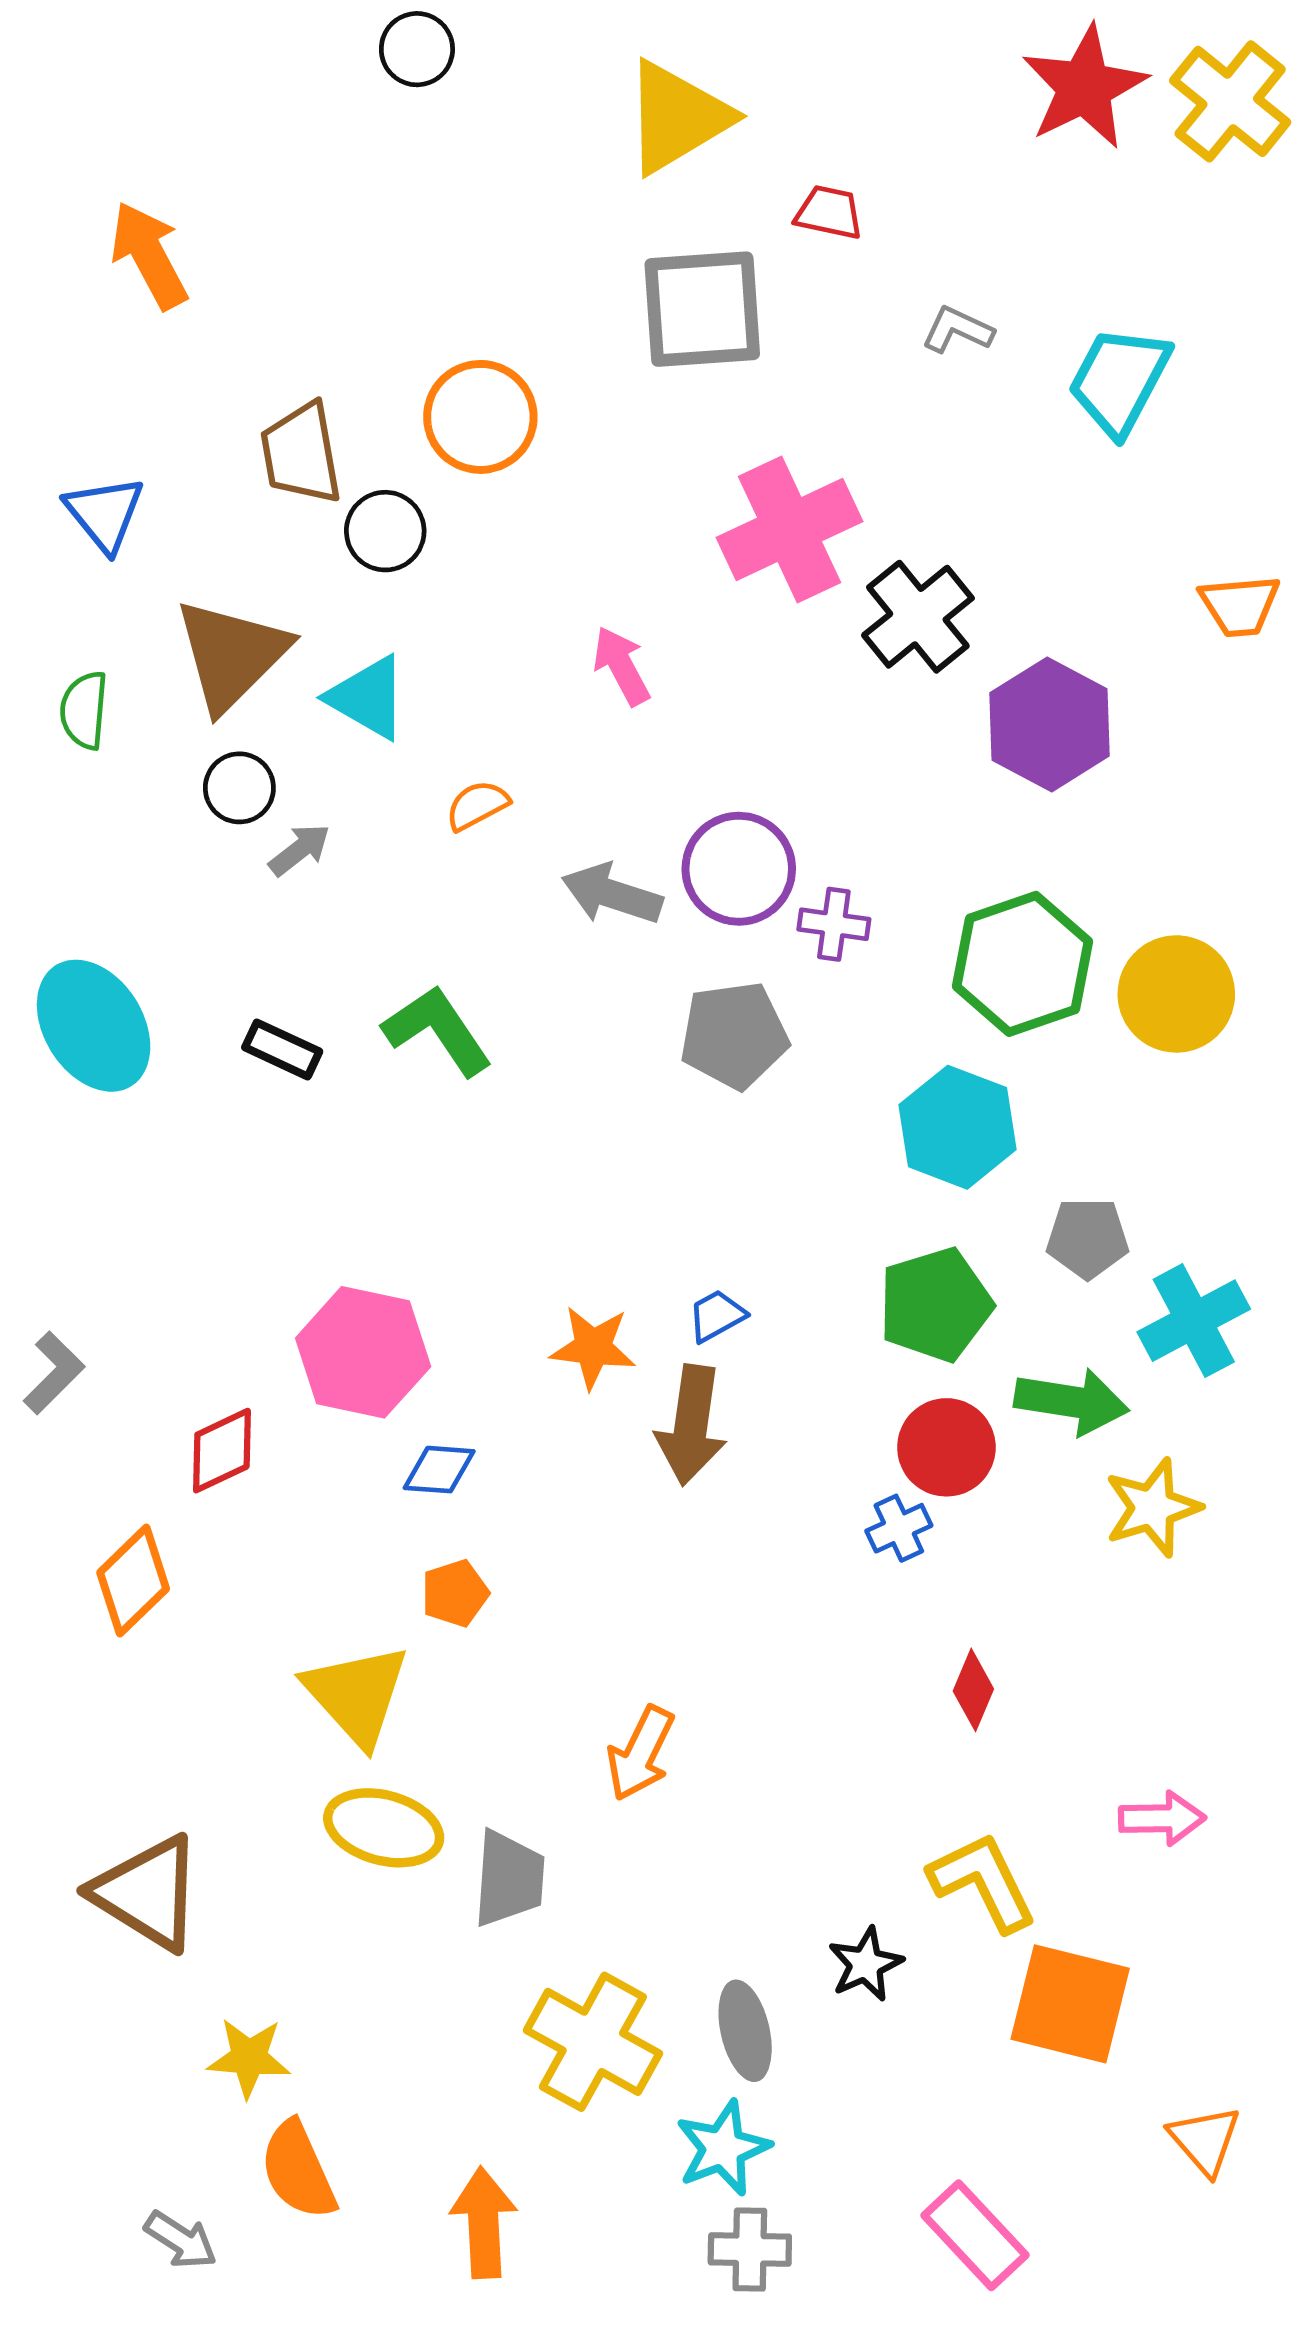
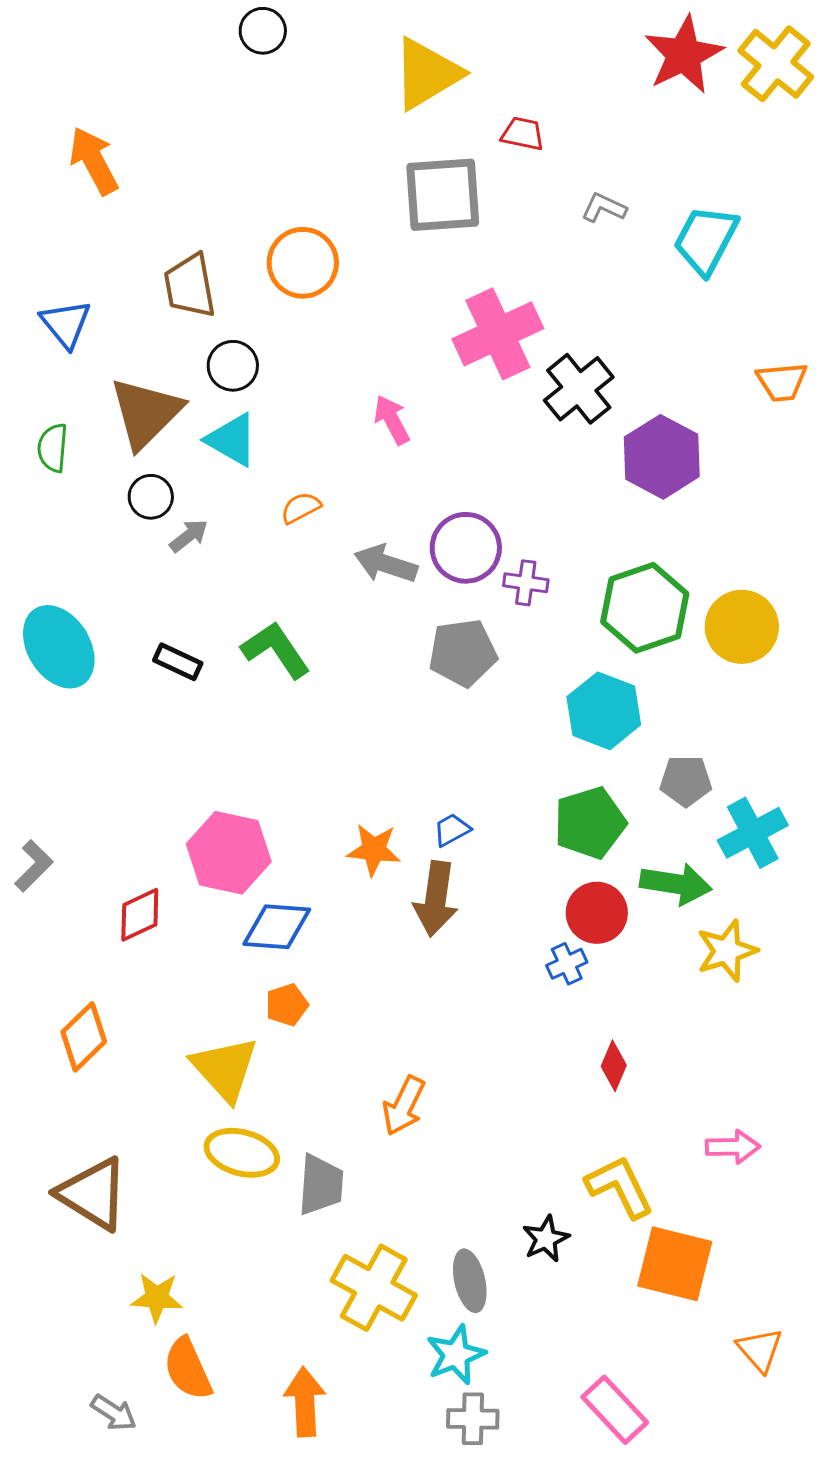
black circle: (385, 531) -> (233, 366), moved
blue diamond: (439, 1470) -> (277, 927), size x1.5
orange diamond: (133, 1581) -> (84, 1037), moved

